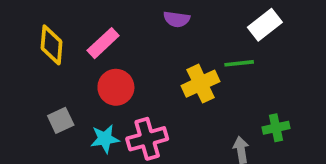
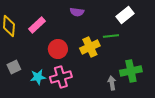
red circle: (116, 87) -> (58, 49), moved
green cross: (276, 128) -> (131, 71), size x1.5

